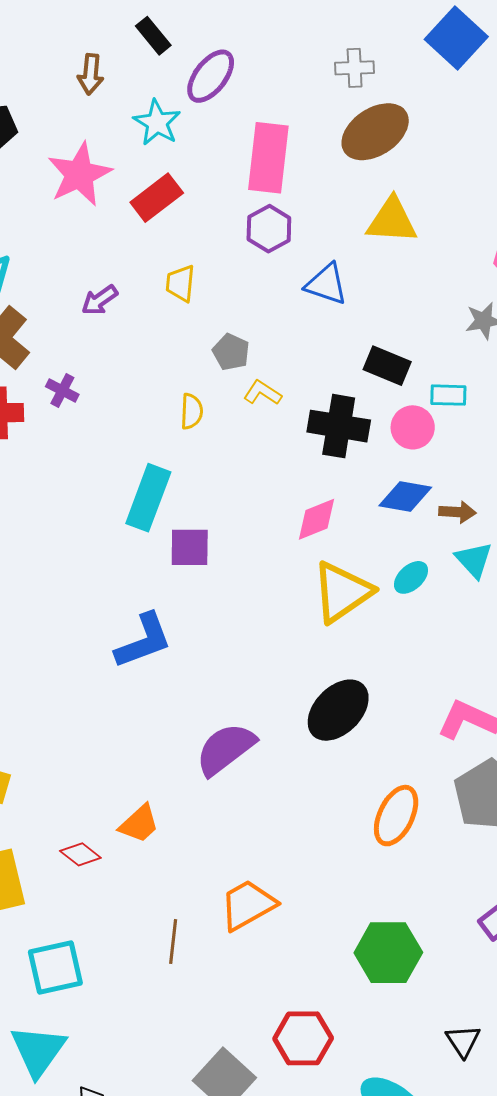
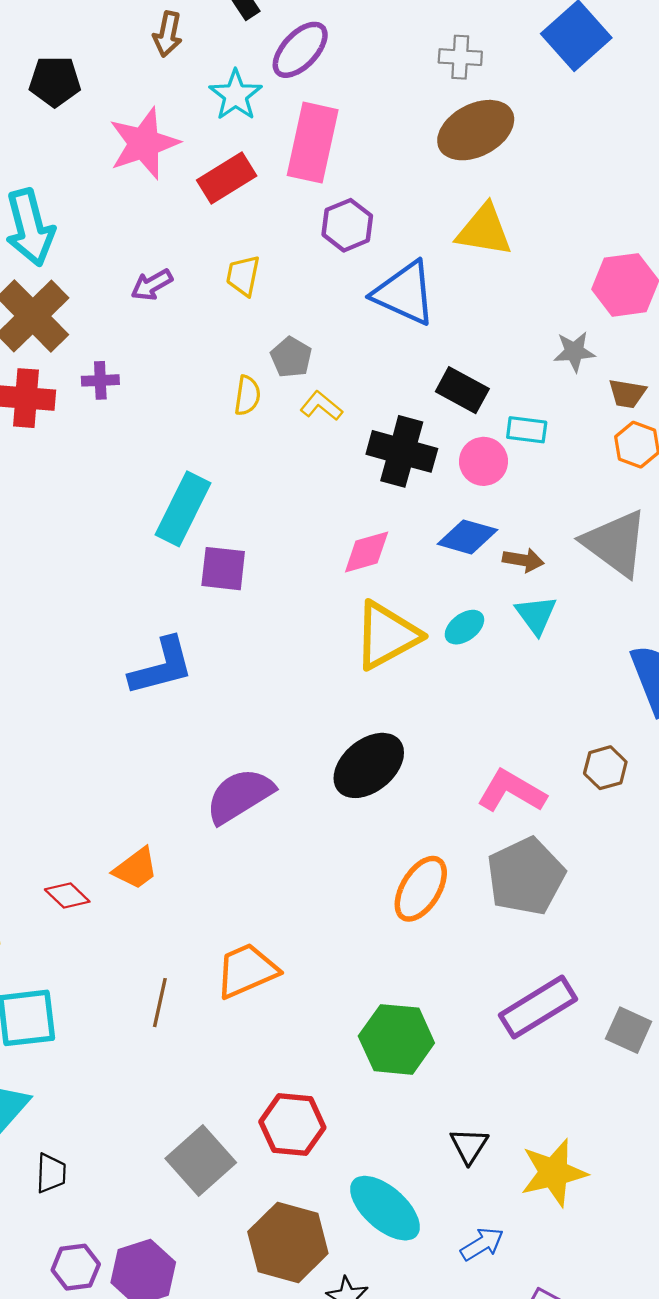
pink rectangle: (268, 158) -> (313, 143), moved
blue triangle: (326, 284) -> (404, 293), size x1.4
purple cross: (62, 390) -> (100, 380), turned -36
yellow semicircle: (192, 411) -> (247, 396), moved

